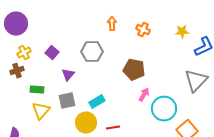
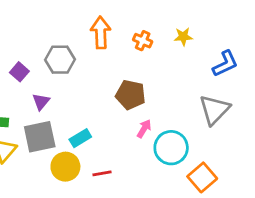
orange arrow: (112, 24) -> (101, 33), size x1.6
yellow star: (182, 32) -> (183, 37), moved
gray hexagon: (92, 52) -> (60, 60), moved
gray square: (67, 101) -> (40, 137), size x1.4

